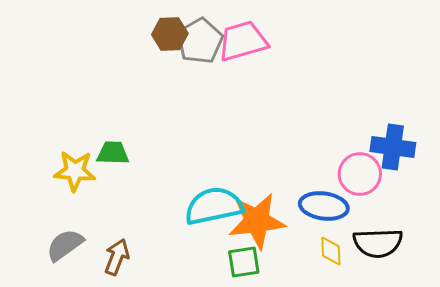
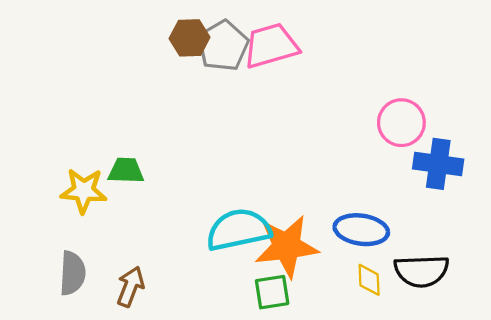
pink circle: (360, 174) -> (401, 123), moved
gray semicircle: (65, 245) -> (72, 273), turned 129

